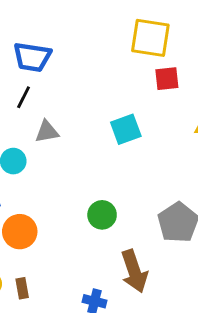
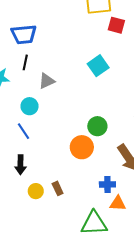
red square: (167, 79) -> (116, 25), turned 36
orange circle: (20, 232) -> (82, 147), moved

